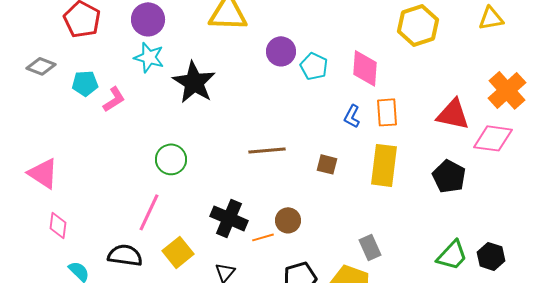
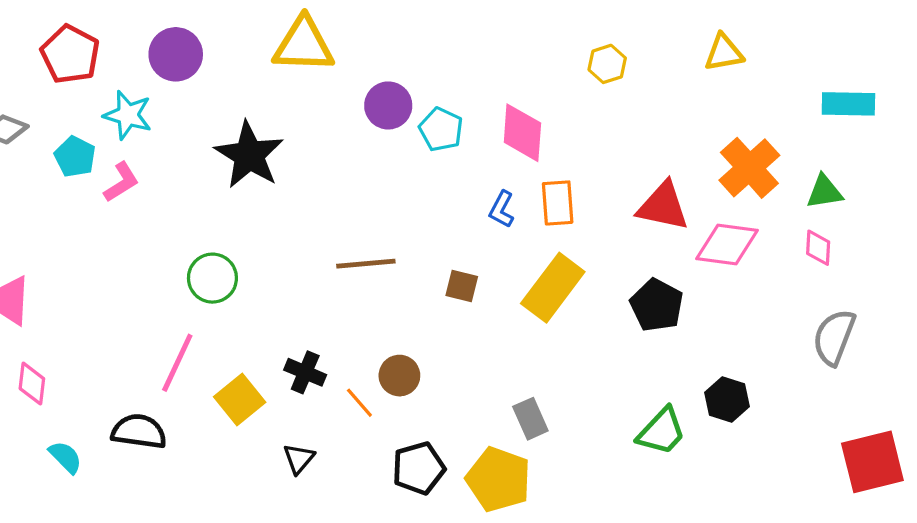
yellow hexagon: (418, 25) -> (607, 64), size x0.6
cyan star: (149, 57) -> (128, 115), moved
cyan pentagon: (85, 83) -> (75, 157), turned 30
yellow rectangle: (384, 165) -> (553, 288), turned 30
black cross: (229, 218) -> (305, 372), size x0.7
orange line: (263, 237) -> (359, 403), turned 65
yellow square: (178, 252) -> (240, 400), moved
black hexagon: (491, 256) -> (727, 400), moved

